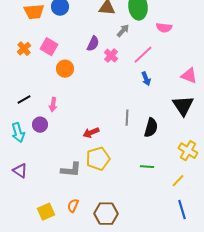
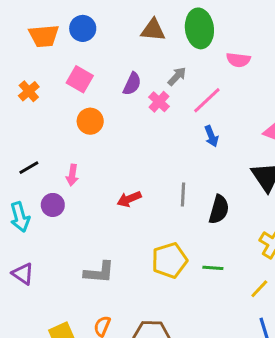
gray arrow: (123, 31) -> (177, 76), moved
pink square: (49, 47) -> (80, 79), moved
red arrow: (91, 133) -> (129, 199), moved
yellow pentagon: (98, 159) -> (169, 260), moved

